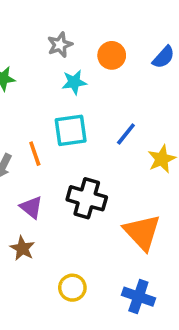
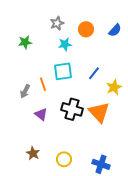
orange triangle: (142, 232) -> (99, 112), moved
brown star: (22, 248) -> (33, 153), moved

